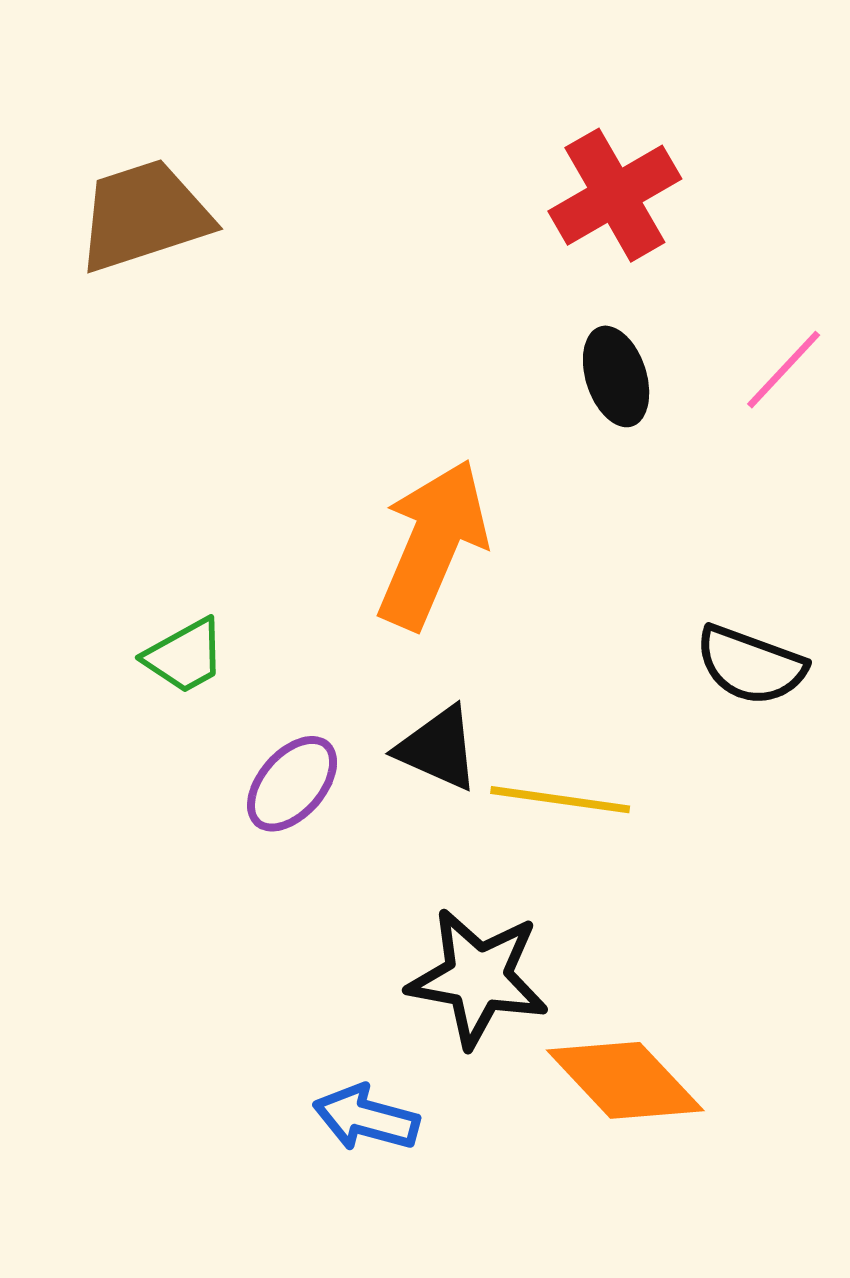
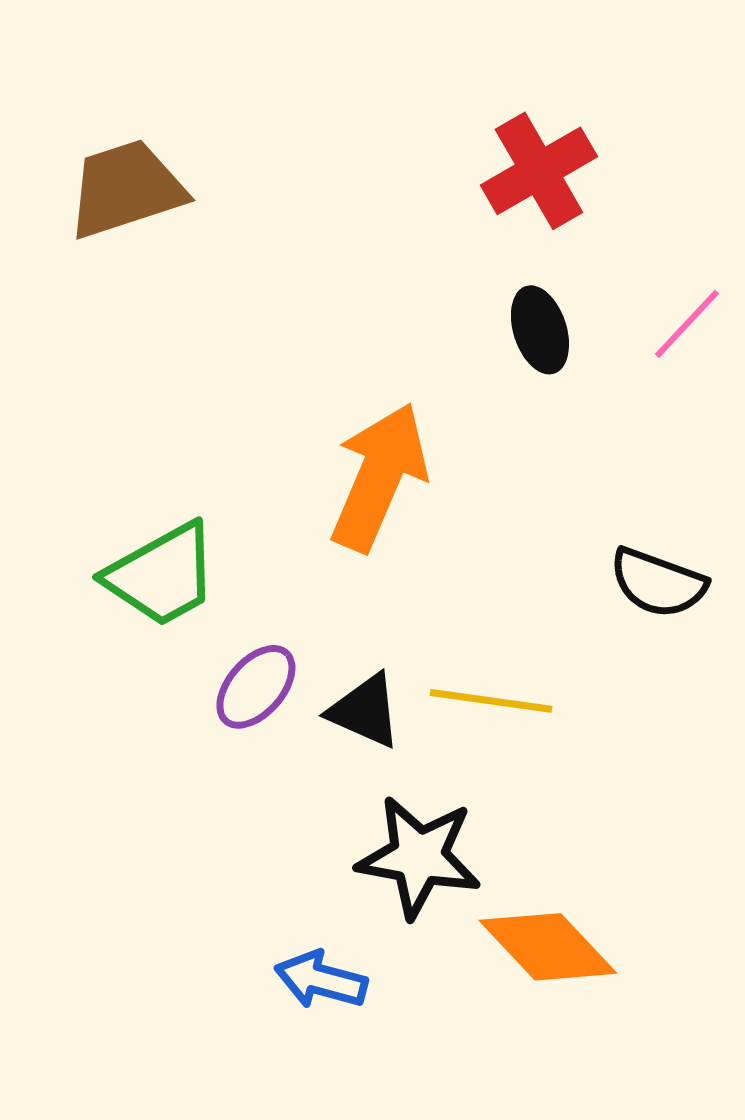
green trapezoid: (185, 656) -> (162, 575), size x1.6
black triangle: (438, 748) -> (365, 711), moved

